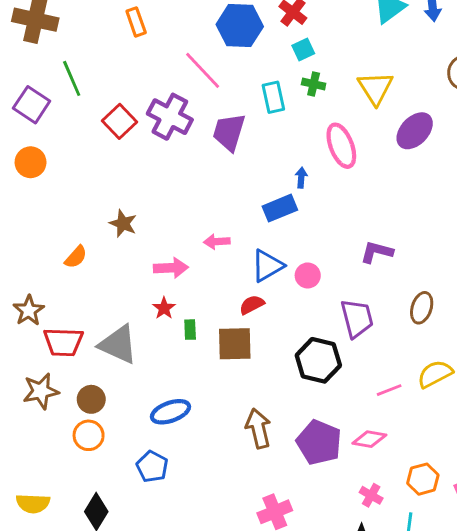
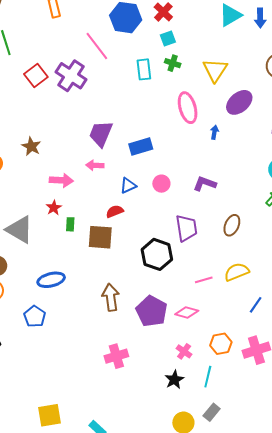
purple trapezoid: (229, 132) -> (101, 134), moved
blue arrow: (301, 178) -> (214, 132), moved
blue triangle: (267, 266) -> (128, 185), size x0.7
pink circle: (308, 275) -> (161, 184), moved

